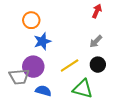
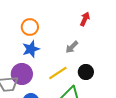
orange circle: (31, 20) -> (30, 27), moved
gray arrow: (96, 41) -> (72, 47), moved

